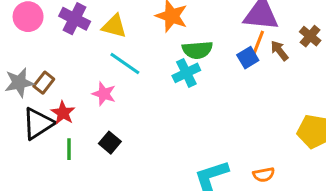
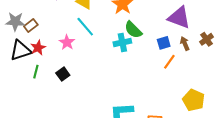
orange line: (258, 42) -> (169, 62), moved
green semicircle: (197, 50) -> (133, 30), turned 36

